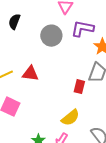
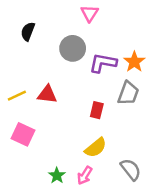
purple L-shape: (82, 29) -> (103, 63), moved
red rectangle: (79, 87) -> (97, 110), moved

